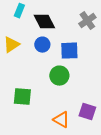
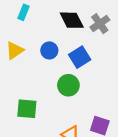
black diamond: (44, 22) -> (72, 20), moved
blue square: (69, 51) -> (80, 57), turned -30

